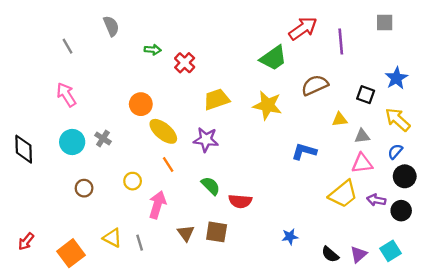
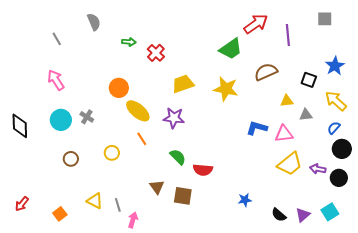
pink triangle: (362, 163) -> (284, 134), moved
pink arrow: (157, 205) -> (133, 220), moved, size x0.7
brown triangle: (186, 233) -> (157, 187), moved
orange square: (71, 253) -> (60, 214), size x0.6

